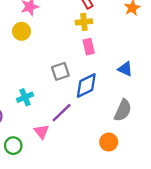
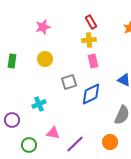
yellow circle: (21, 31) -> (45, 59), moved
purple line: (62, 113) -> (75, 144), moved
pink triangle: (42, 131) -> (53, 133), turned -40

